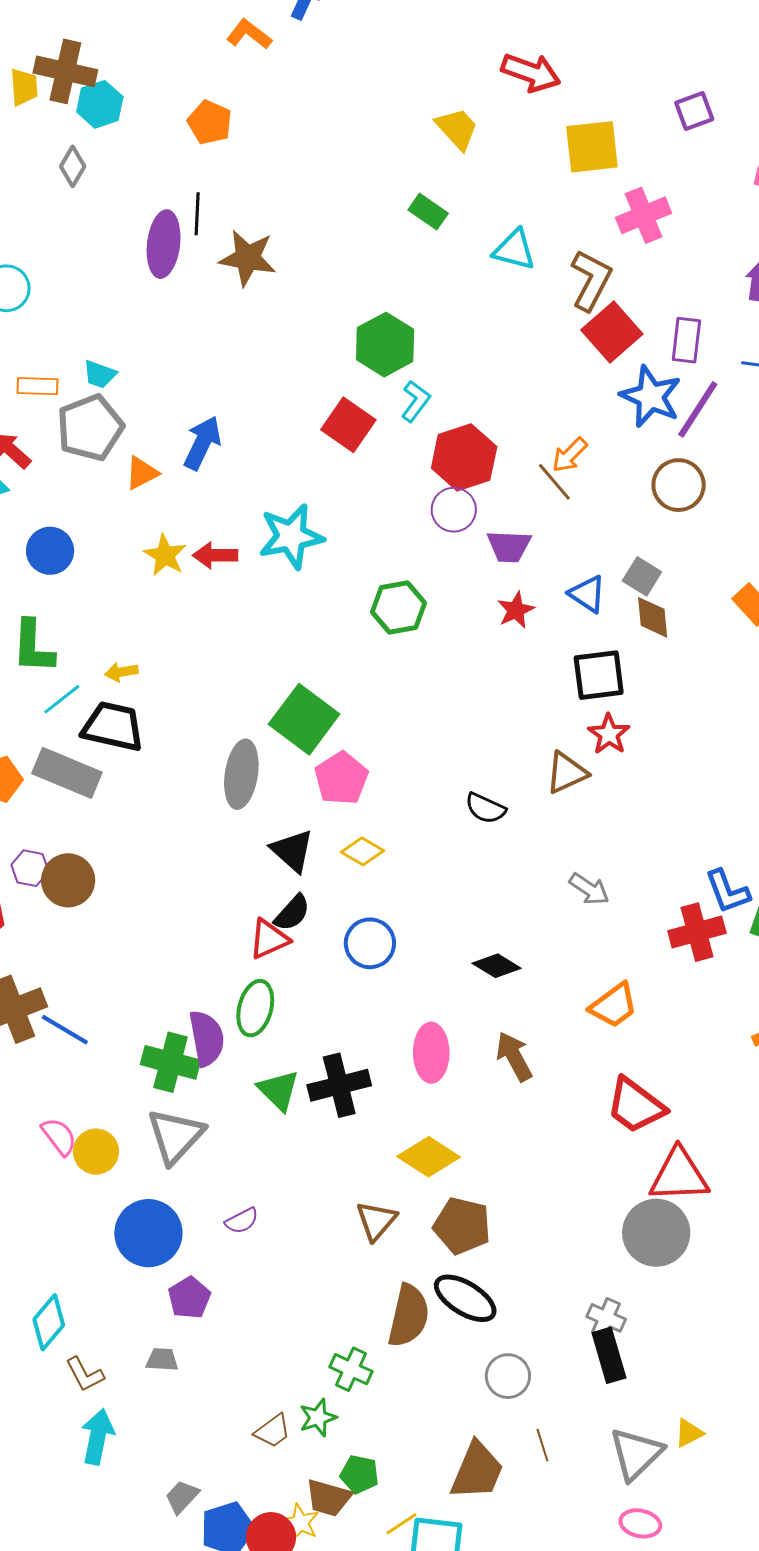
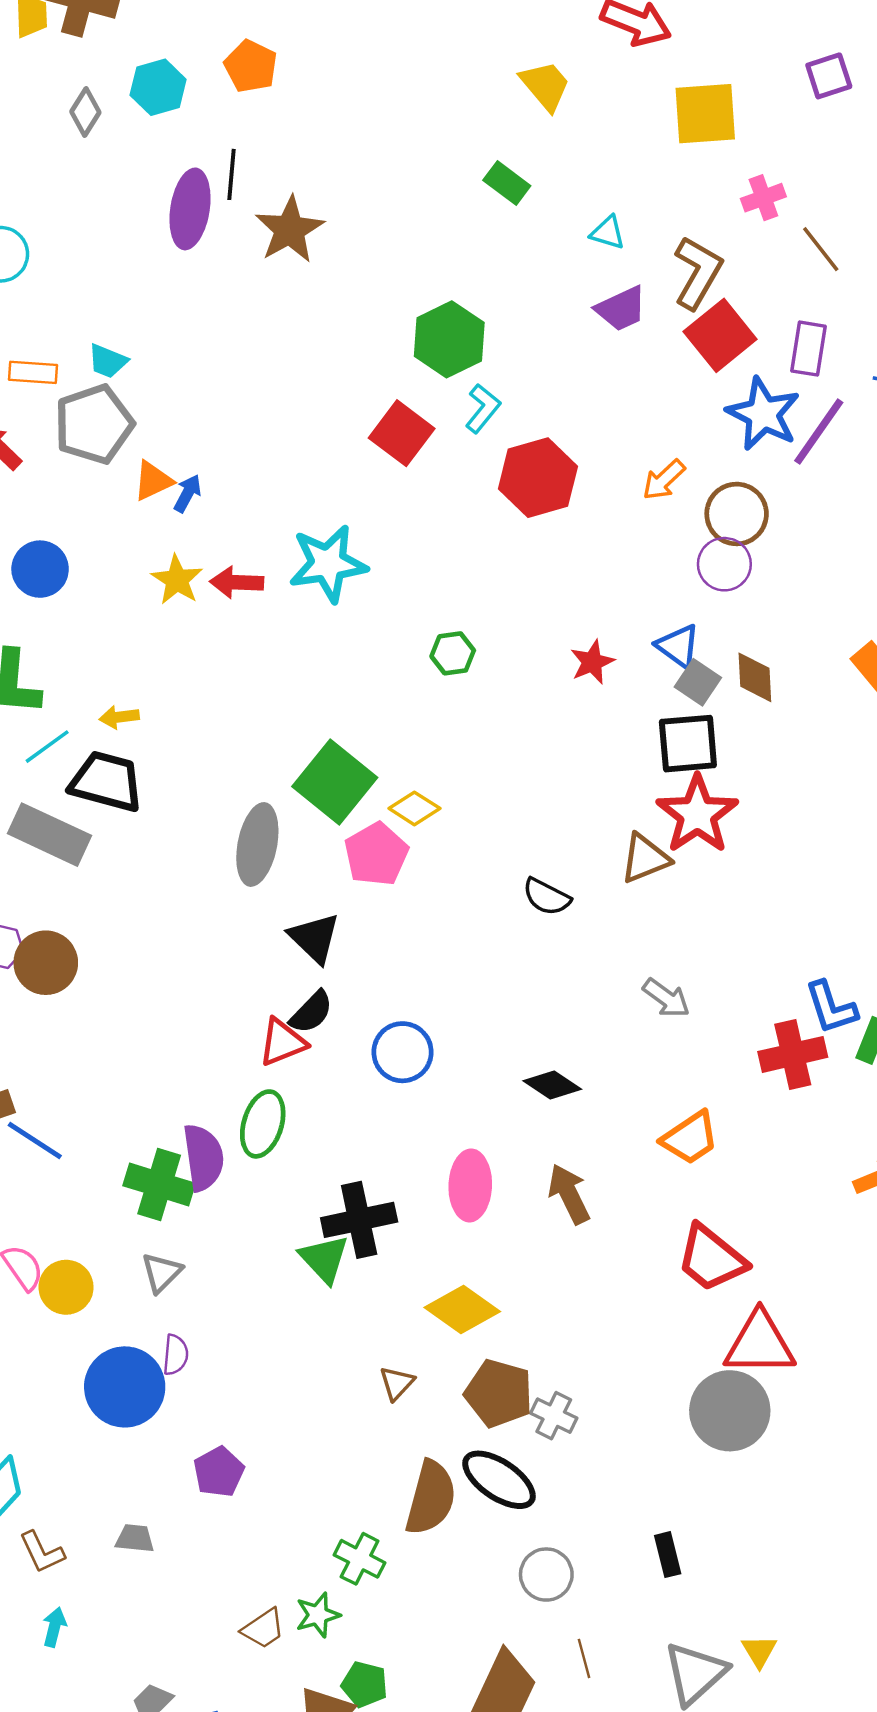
cyan hexagon: (100, 104) -> (158, 87), moved
pink cross: (644, 215) -> (763, 198), size x0.7
cyan triangle: (514, 250) -> (608, 233), size x0.7
brown star: (248, 258) -> (290, 230), turned 30
blue arrow: (202, 443) -> (188, 493), moved, size x0.6
brown line: (554, 482) -> (821, 249), moved
brown circle: (679, 485) -> (737, 514), moved
purple circle: (454, 510) -> (724, 564), moved
purple trapezoid: (509, 546) -> (621, 309), moved, turned -30
gray square: (642, 576) -> (698, 682), moved
green hexagon: (399, 608) -> (453, 653), size x0.7
red star: (609, 734) -> (697, 814), size x1.6
yellow diamond: (362, 851) -> (414, 808), moved
green triangle: (279, 1090) -> (324, 1259), moved
gray triangle: (176, 1136) -> (162, 1273), size x0.6
purple semicircle: (242, 1221) -> (175, 1355), moved, turned -60
brown triangle: (376, 1221) -> (397, 1383), size x0.7
purple pentagon: (189, 1298) -> (219, 1472), moved
gray cross: (606, 1318) -> (554, 1416), moved
black rectangle: (609, 1355) -> (668, 1555), size x0.7
yellow triangle: (689, 1433) -> (759, 1651), turned -36
cyan arrow: (98, 1437) -> (54, 1627), size x0.6

